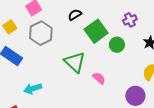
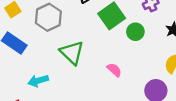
green triangle: (75, 62) -> (72, 53), moved

